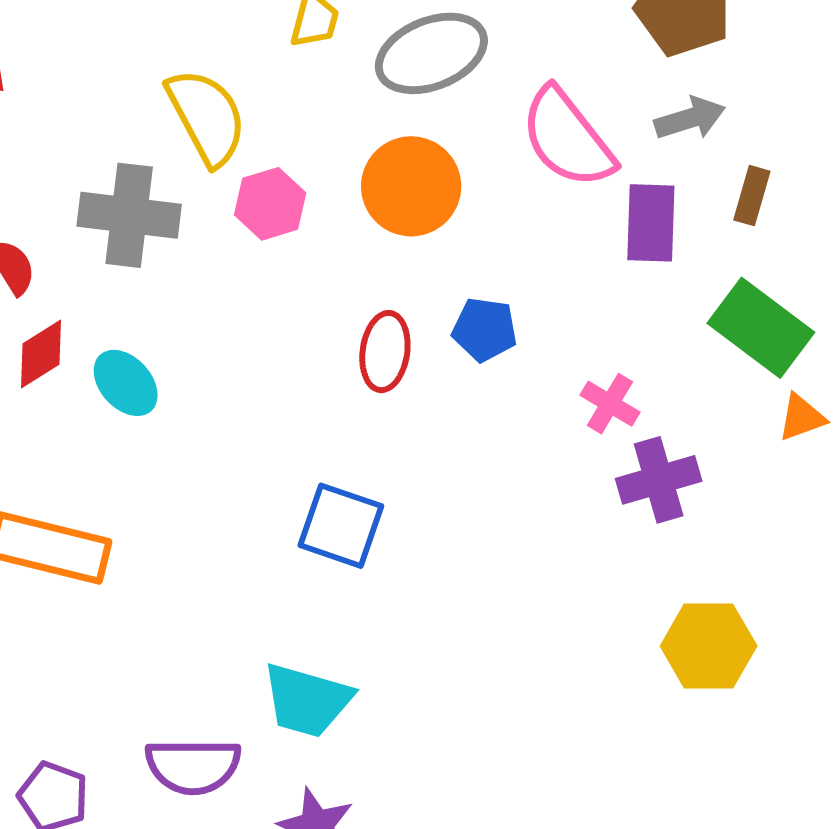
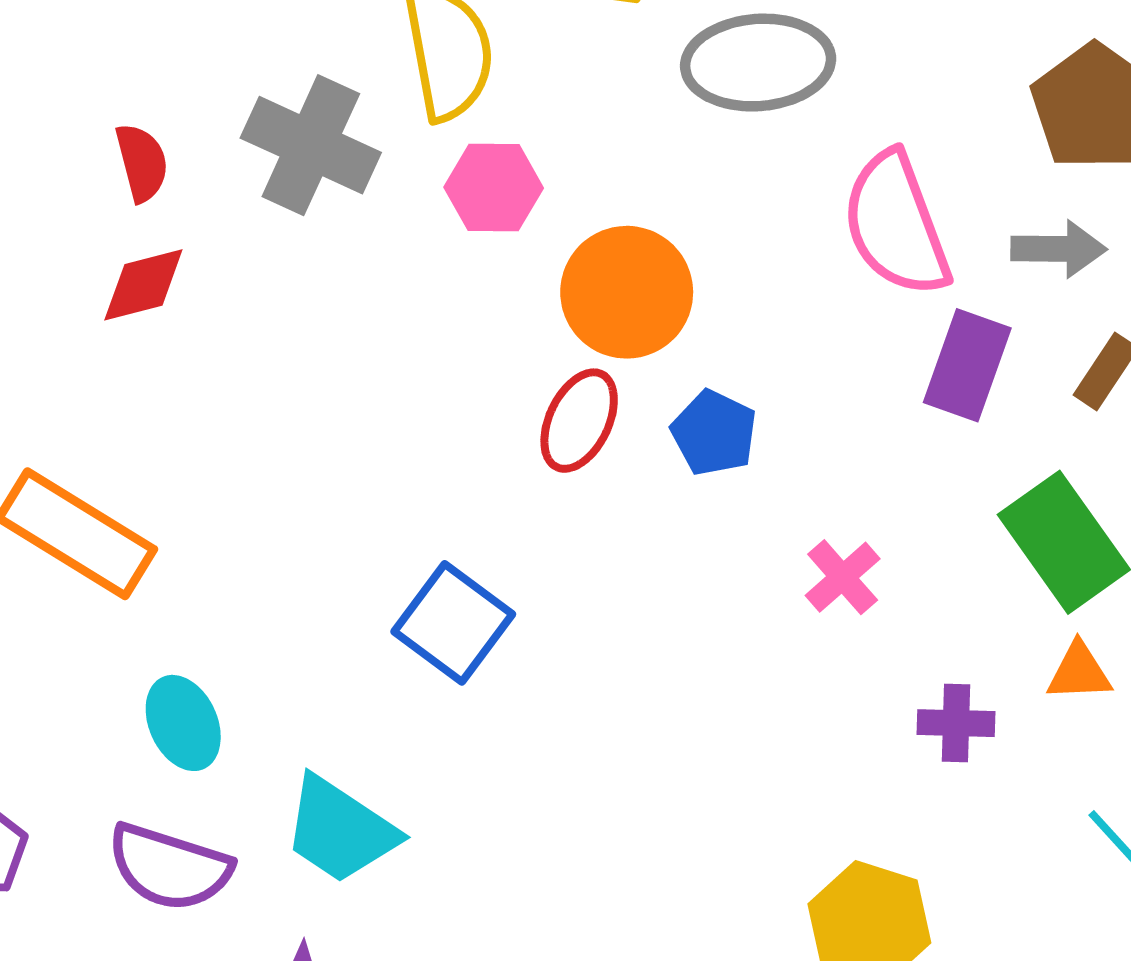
orange circle: (411, 186) -> (627, 292), moved
cyan ellipse: (126, 383) -> (183, 723), moved
purple cross: (659, 480) -> (956, 723), moved, size x0.7

